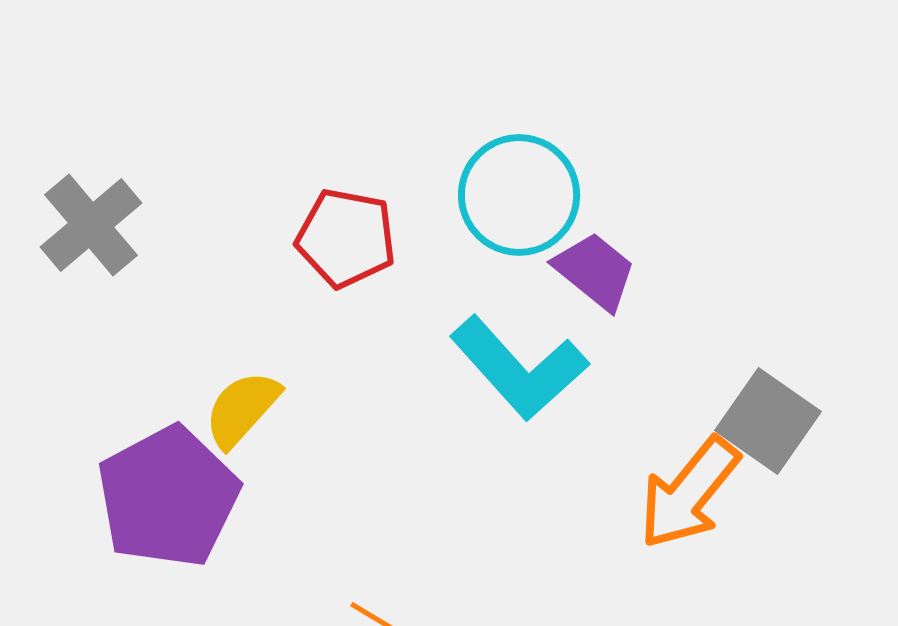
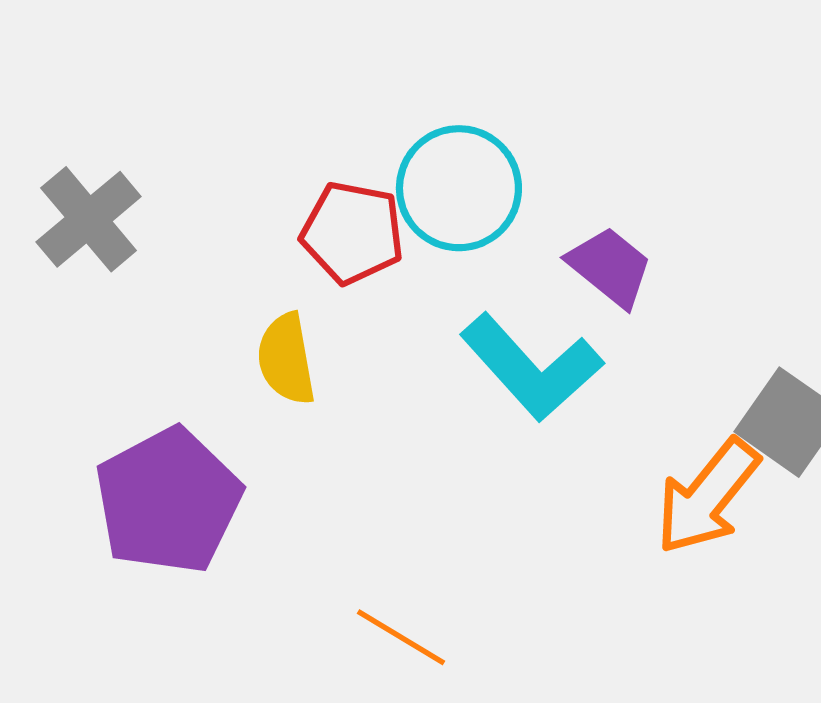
cyan circle: (519, 195) -> (459, 188), moved
yellow semicircle: (242, 409) -> (286, 359), moved, turned -52

